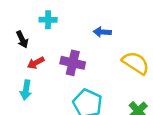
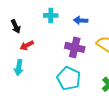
cyan cross: (48, 20) -> (51, 15), moved
purple cross: (73, 63) -> (75, 47), moved

